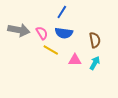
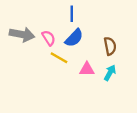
blue line: (62, 12) -> (72, 14), turned -32
blue semicircle: (64, 33) -> (74, 38), turned -54

